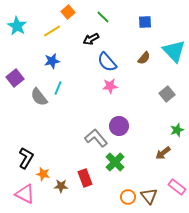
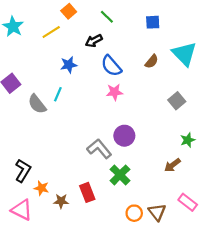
blue star: (52, 61) -> (69, 65), moved

